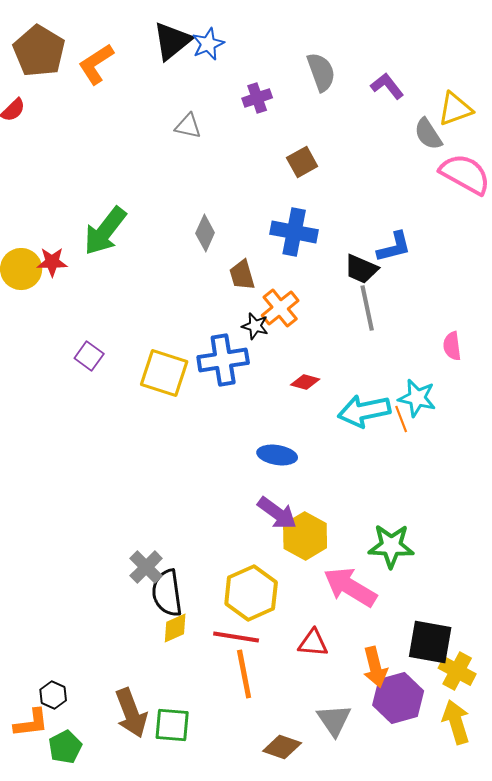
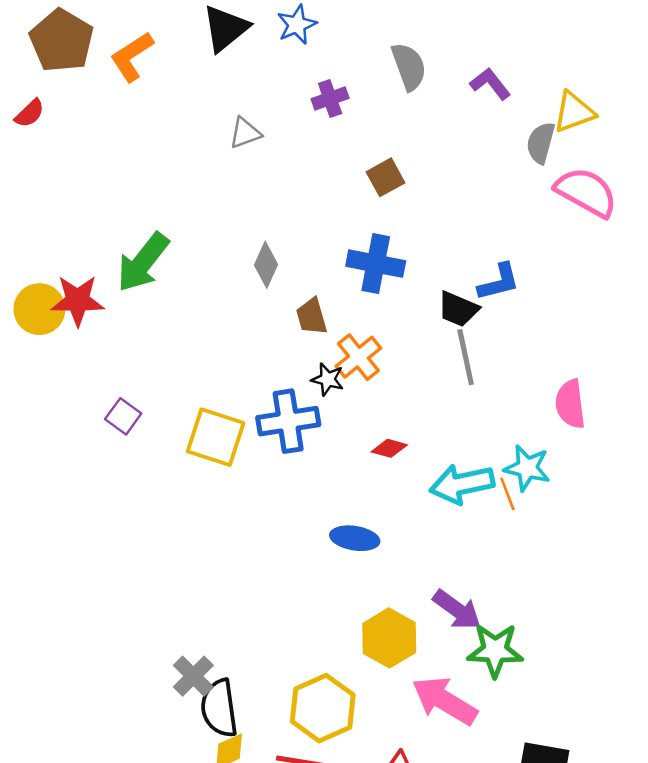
blue star: (208, 44) -> (297, 25), moved
gray triangle: (188, 126) -> (245, 133), turned -32
gray semicircle: (428, 134) -> (541, 143), turned 48
red star: (52, 262) -> (78, 300), size x1.4
pink semicircle: (452, 346) -> (570, 404), size x1.4
purple arrow: (277, 513) -> (457, 610), moved

